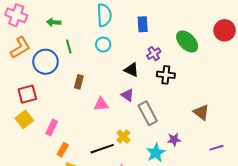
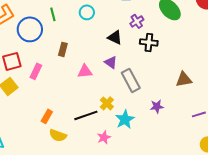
brown triangle: (201, 112) -> (184, 79), turned -48
pink rectangle: (52, 127) -> (36, 71), moved
cyan star: (156, 153) -> (125, 119), moved

